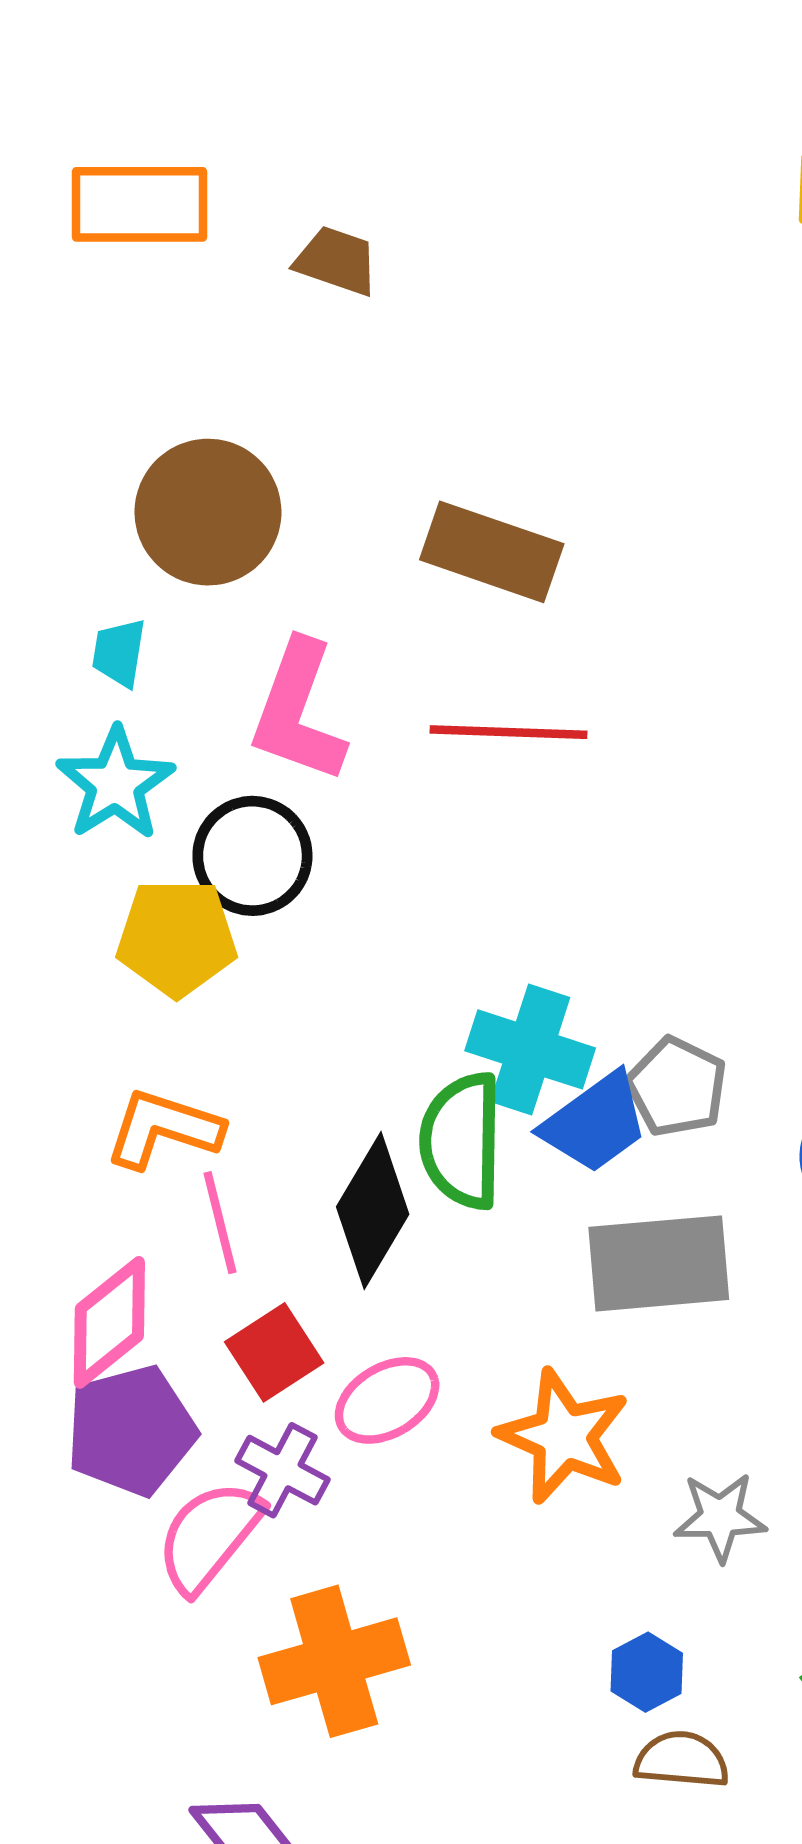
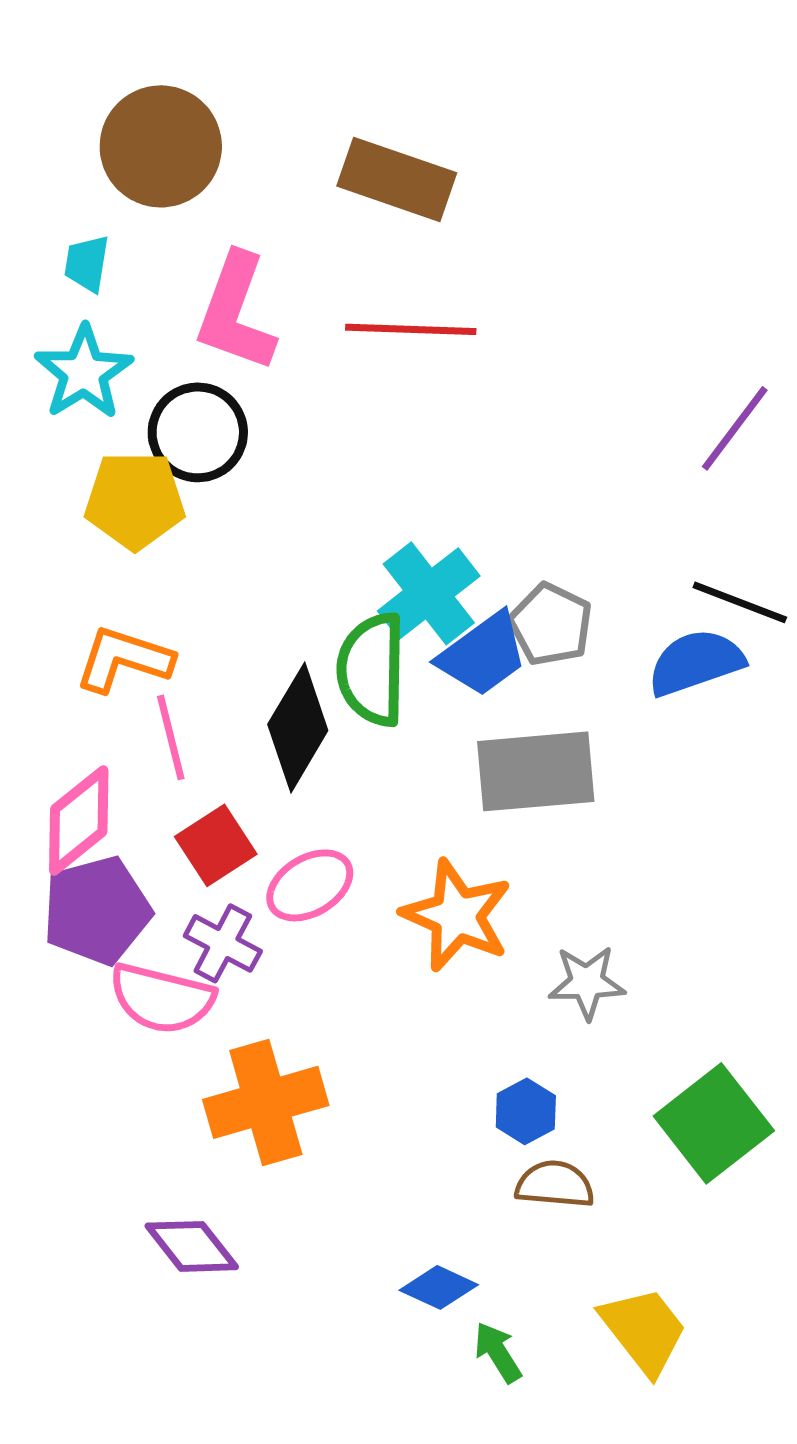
cyan cross: (530, 1049) -> (429, 593), turned 34
pink semicircle: (209, 1536) -> (162, 998), turned -115

